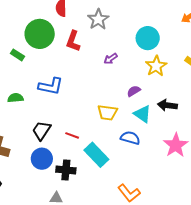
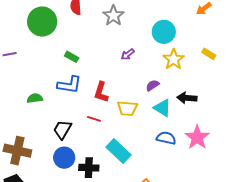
green circle: (40, 34) -> (42, 22), moved
red L-shape: (73, 41) -> (101, 92), moved
green rectangle: (17, 55) -> (72, 57), moved
red line: (72, 135) -> (94, 119), moved
blue semicircle: (130, 138) -> (166, 138), moved

